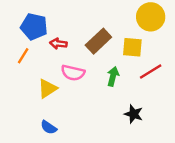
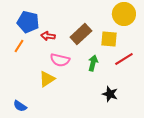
yellow triangle: (47, 89) -> (47, 79), moved
blue semicircle: (49, 127) -> (20, 106), moved

